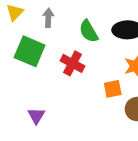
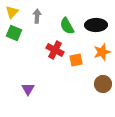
green square: (30, 51) -> (14, 33), moved, size x0.7
orange square: (113, 89) -> (76, 60), moved

